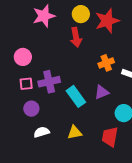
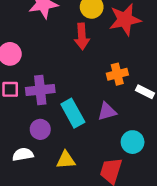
purple circle: (31, 109) -> (40, 129), moved

